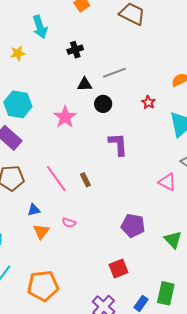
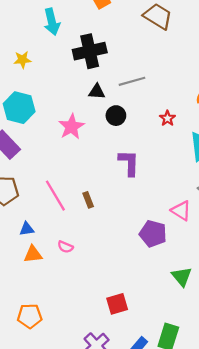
black cross: (75, 50) -> (90, 51), size x1.8
yellow star: (18, 53) -> (22, 60), moved
purple pentagon: (133, 226) -> (153, 234), moved
orange triangle: (41, 232) -> (33, 254), turned 42
orange pentagon: (43, 286) -> (30, 316), size x0.7

